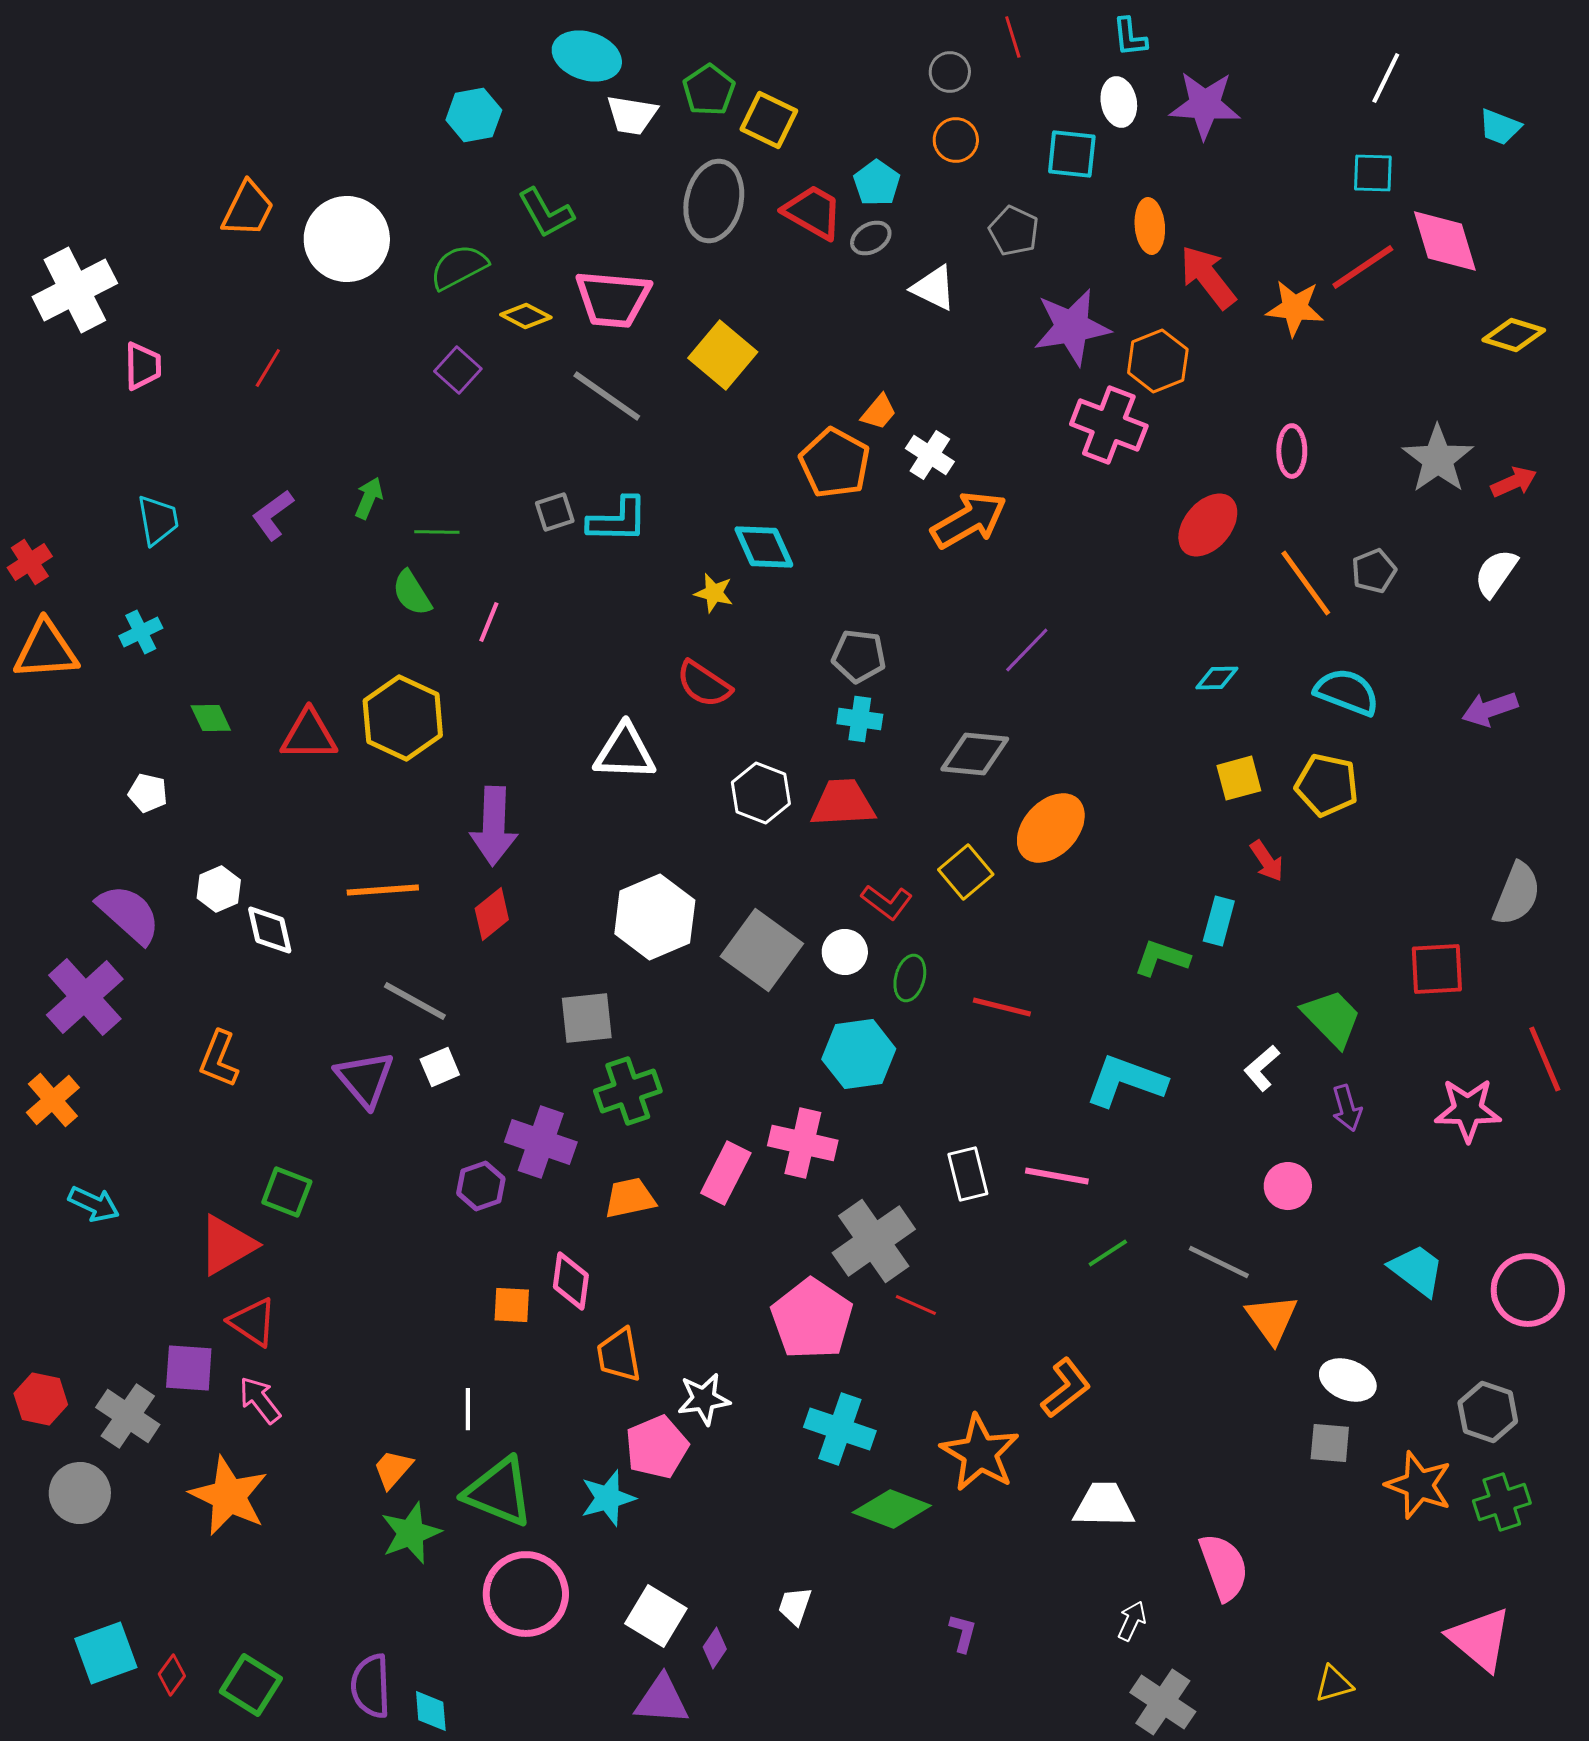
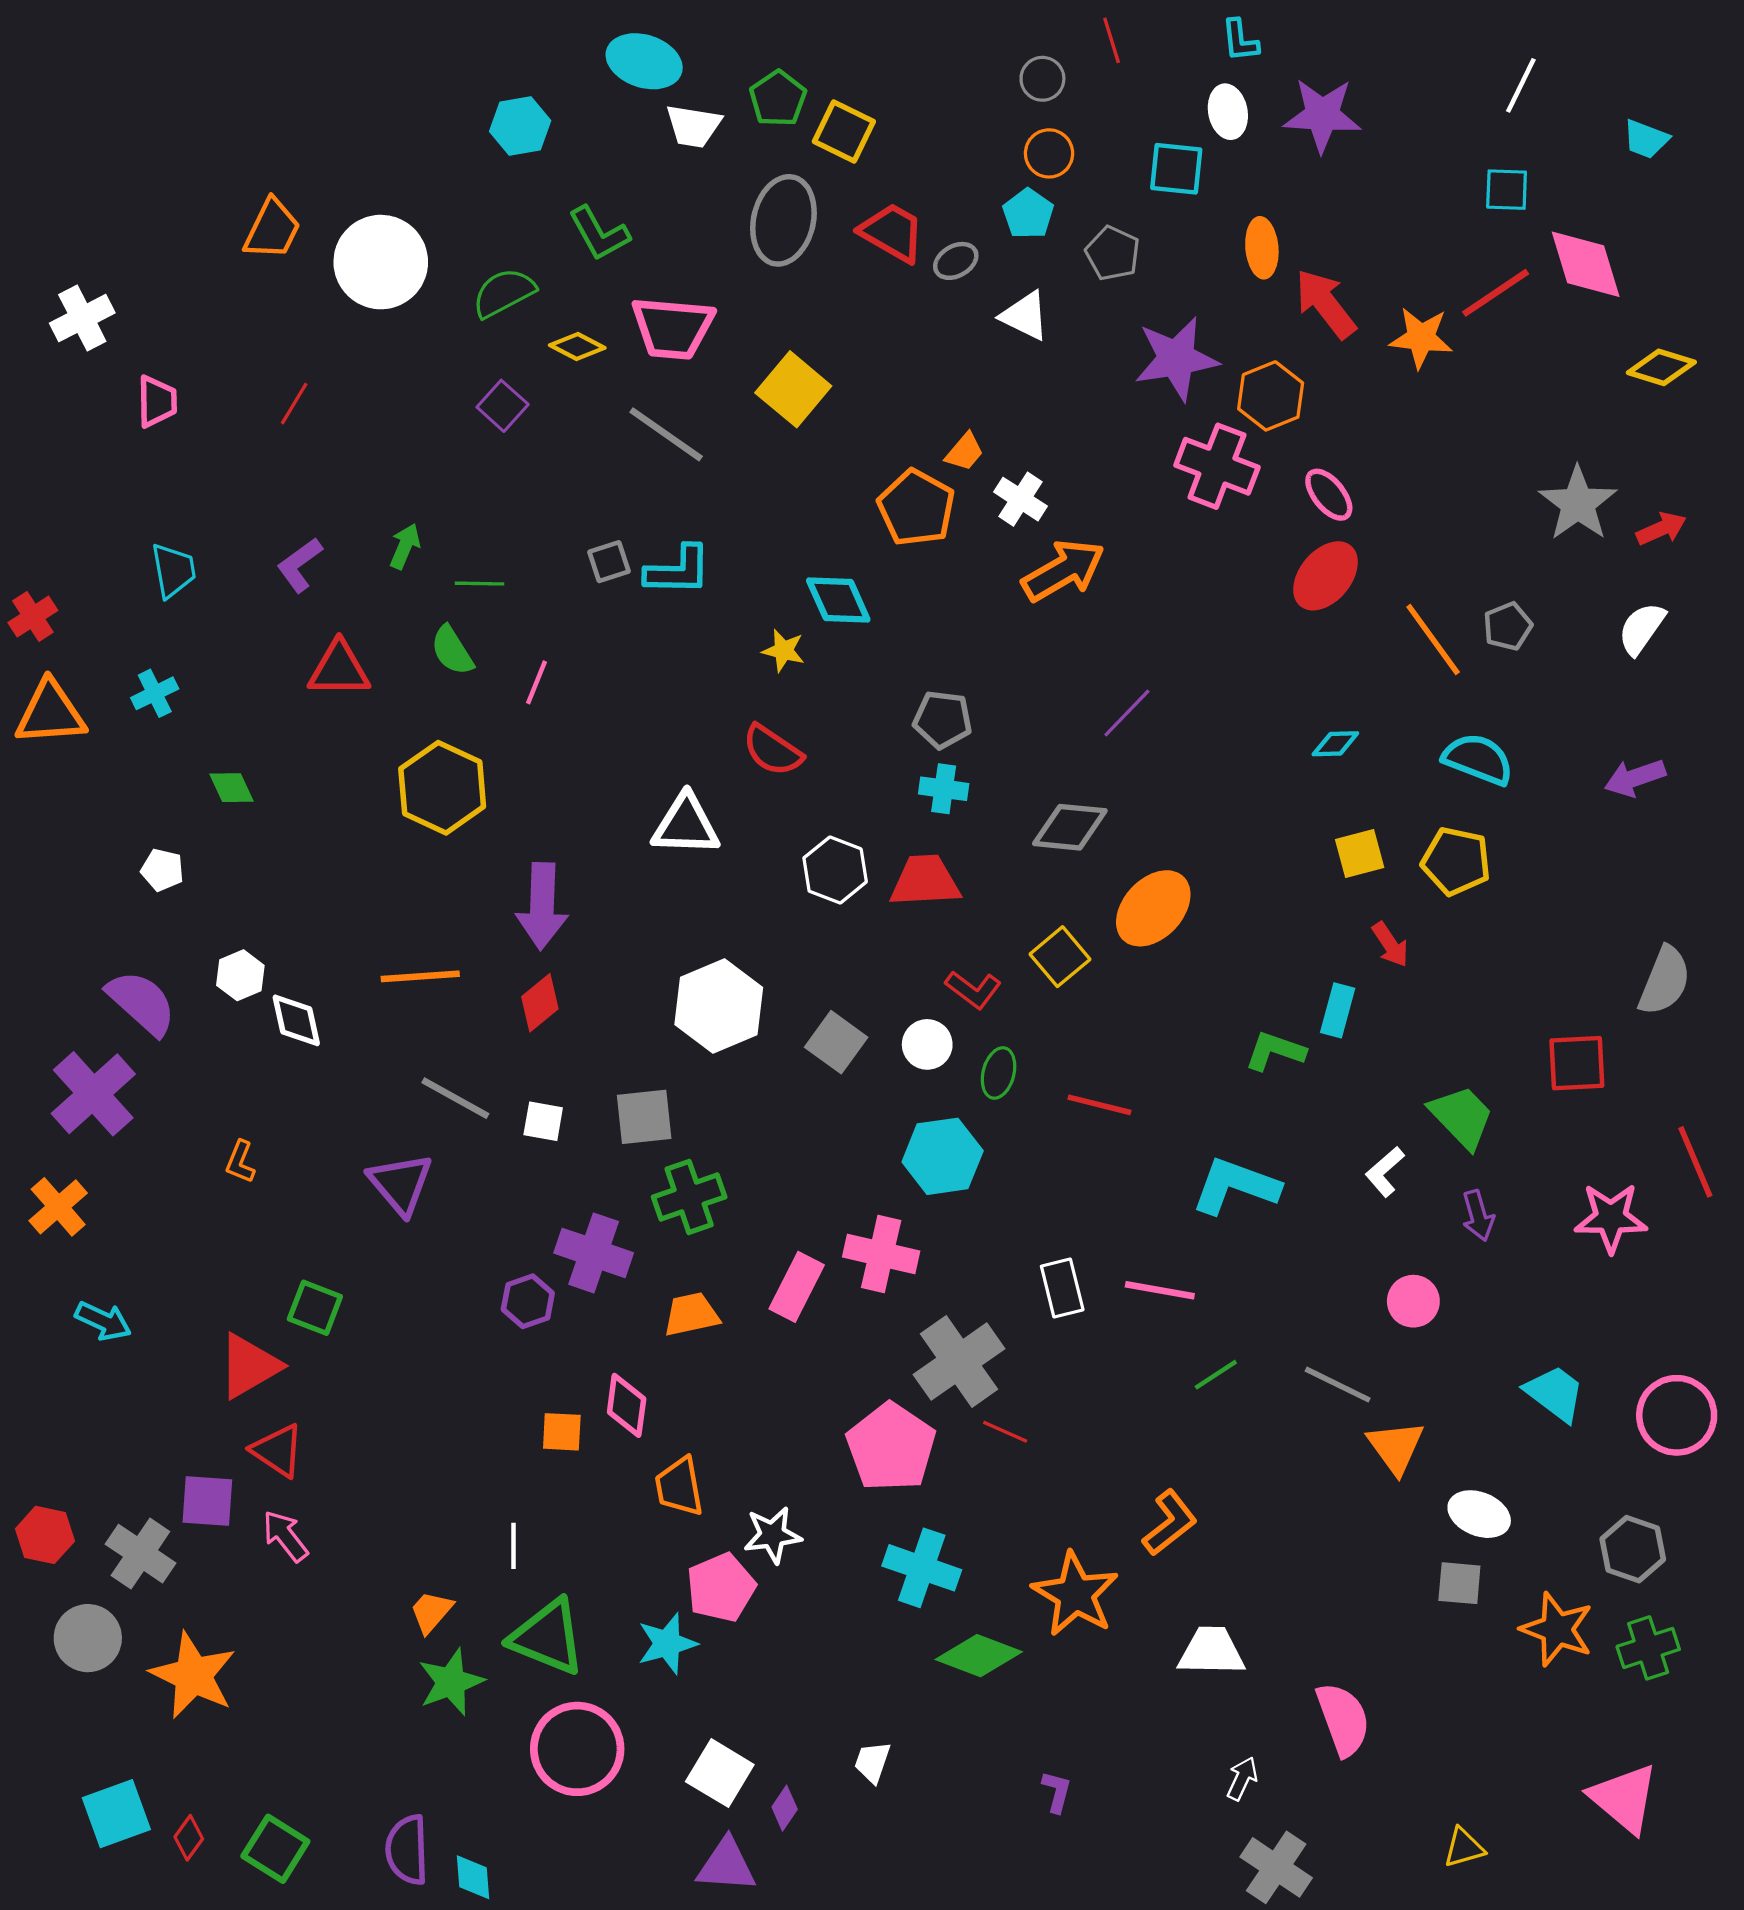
cyan pentagon: (877, 183) -> (1028, 214), moved
white cross: (75, 290) -> (82, 318), size x0.7
pink ellipse: (1292, 451) -> (1329, 495), moved, turned -39
red triangle: (309, 735) -> (339, 669), moved
gray square: (762, 950) -> (836, 1042), size x0.7
orange L-shape: (219, 1059) -> (240, 1162), size x0.7
white square: (440, 1067) -> (543, 1121), moved, turned 33
orange star: (229, 1496) -> (193, 1675), moved

